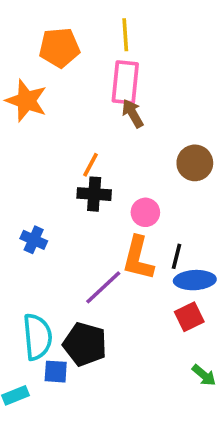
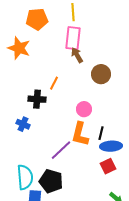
brown circle: (195, 163) -> (101, 74), moved
black cross: (94, 194) -> (37, 99), moved

